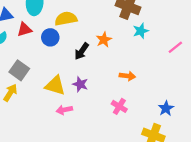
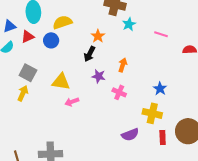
pink line: (175, 47) -> (161, 34), turned 64
black arrow: (82, 51) -> (89, 54), moved
orange arrow: (127, 76) -> (123, 65), turned -72
purple star: (80, 84) -> (99, 76), moved

